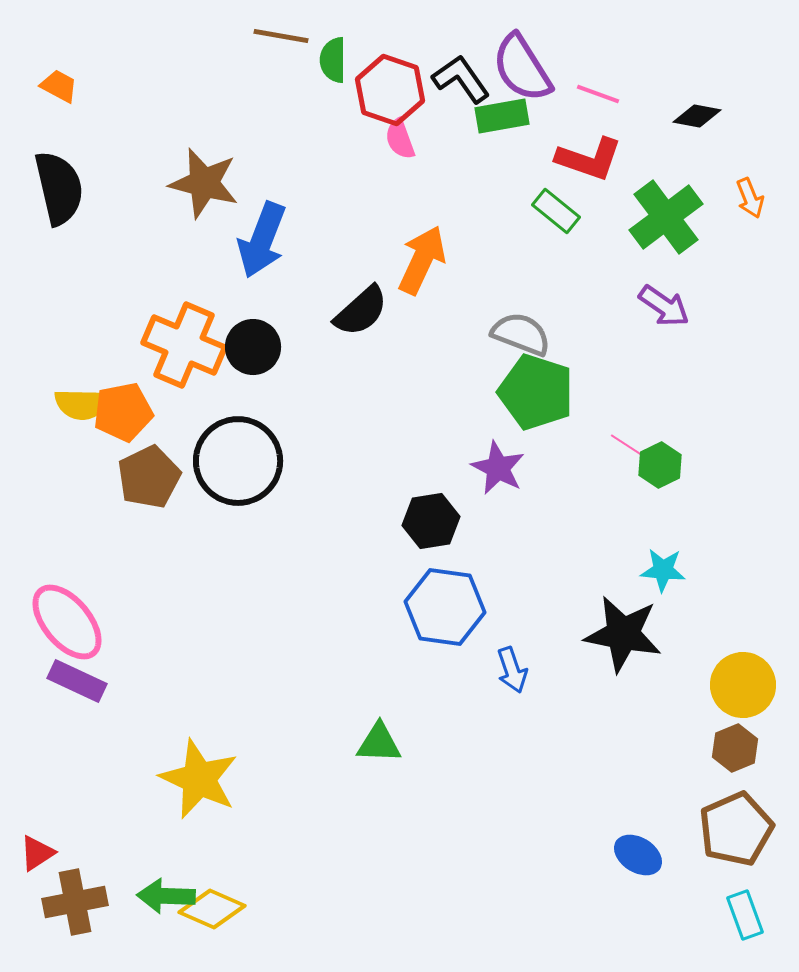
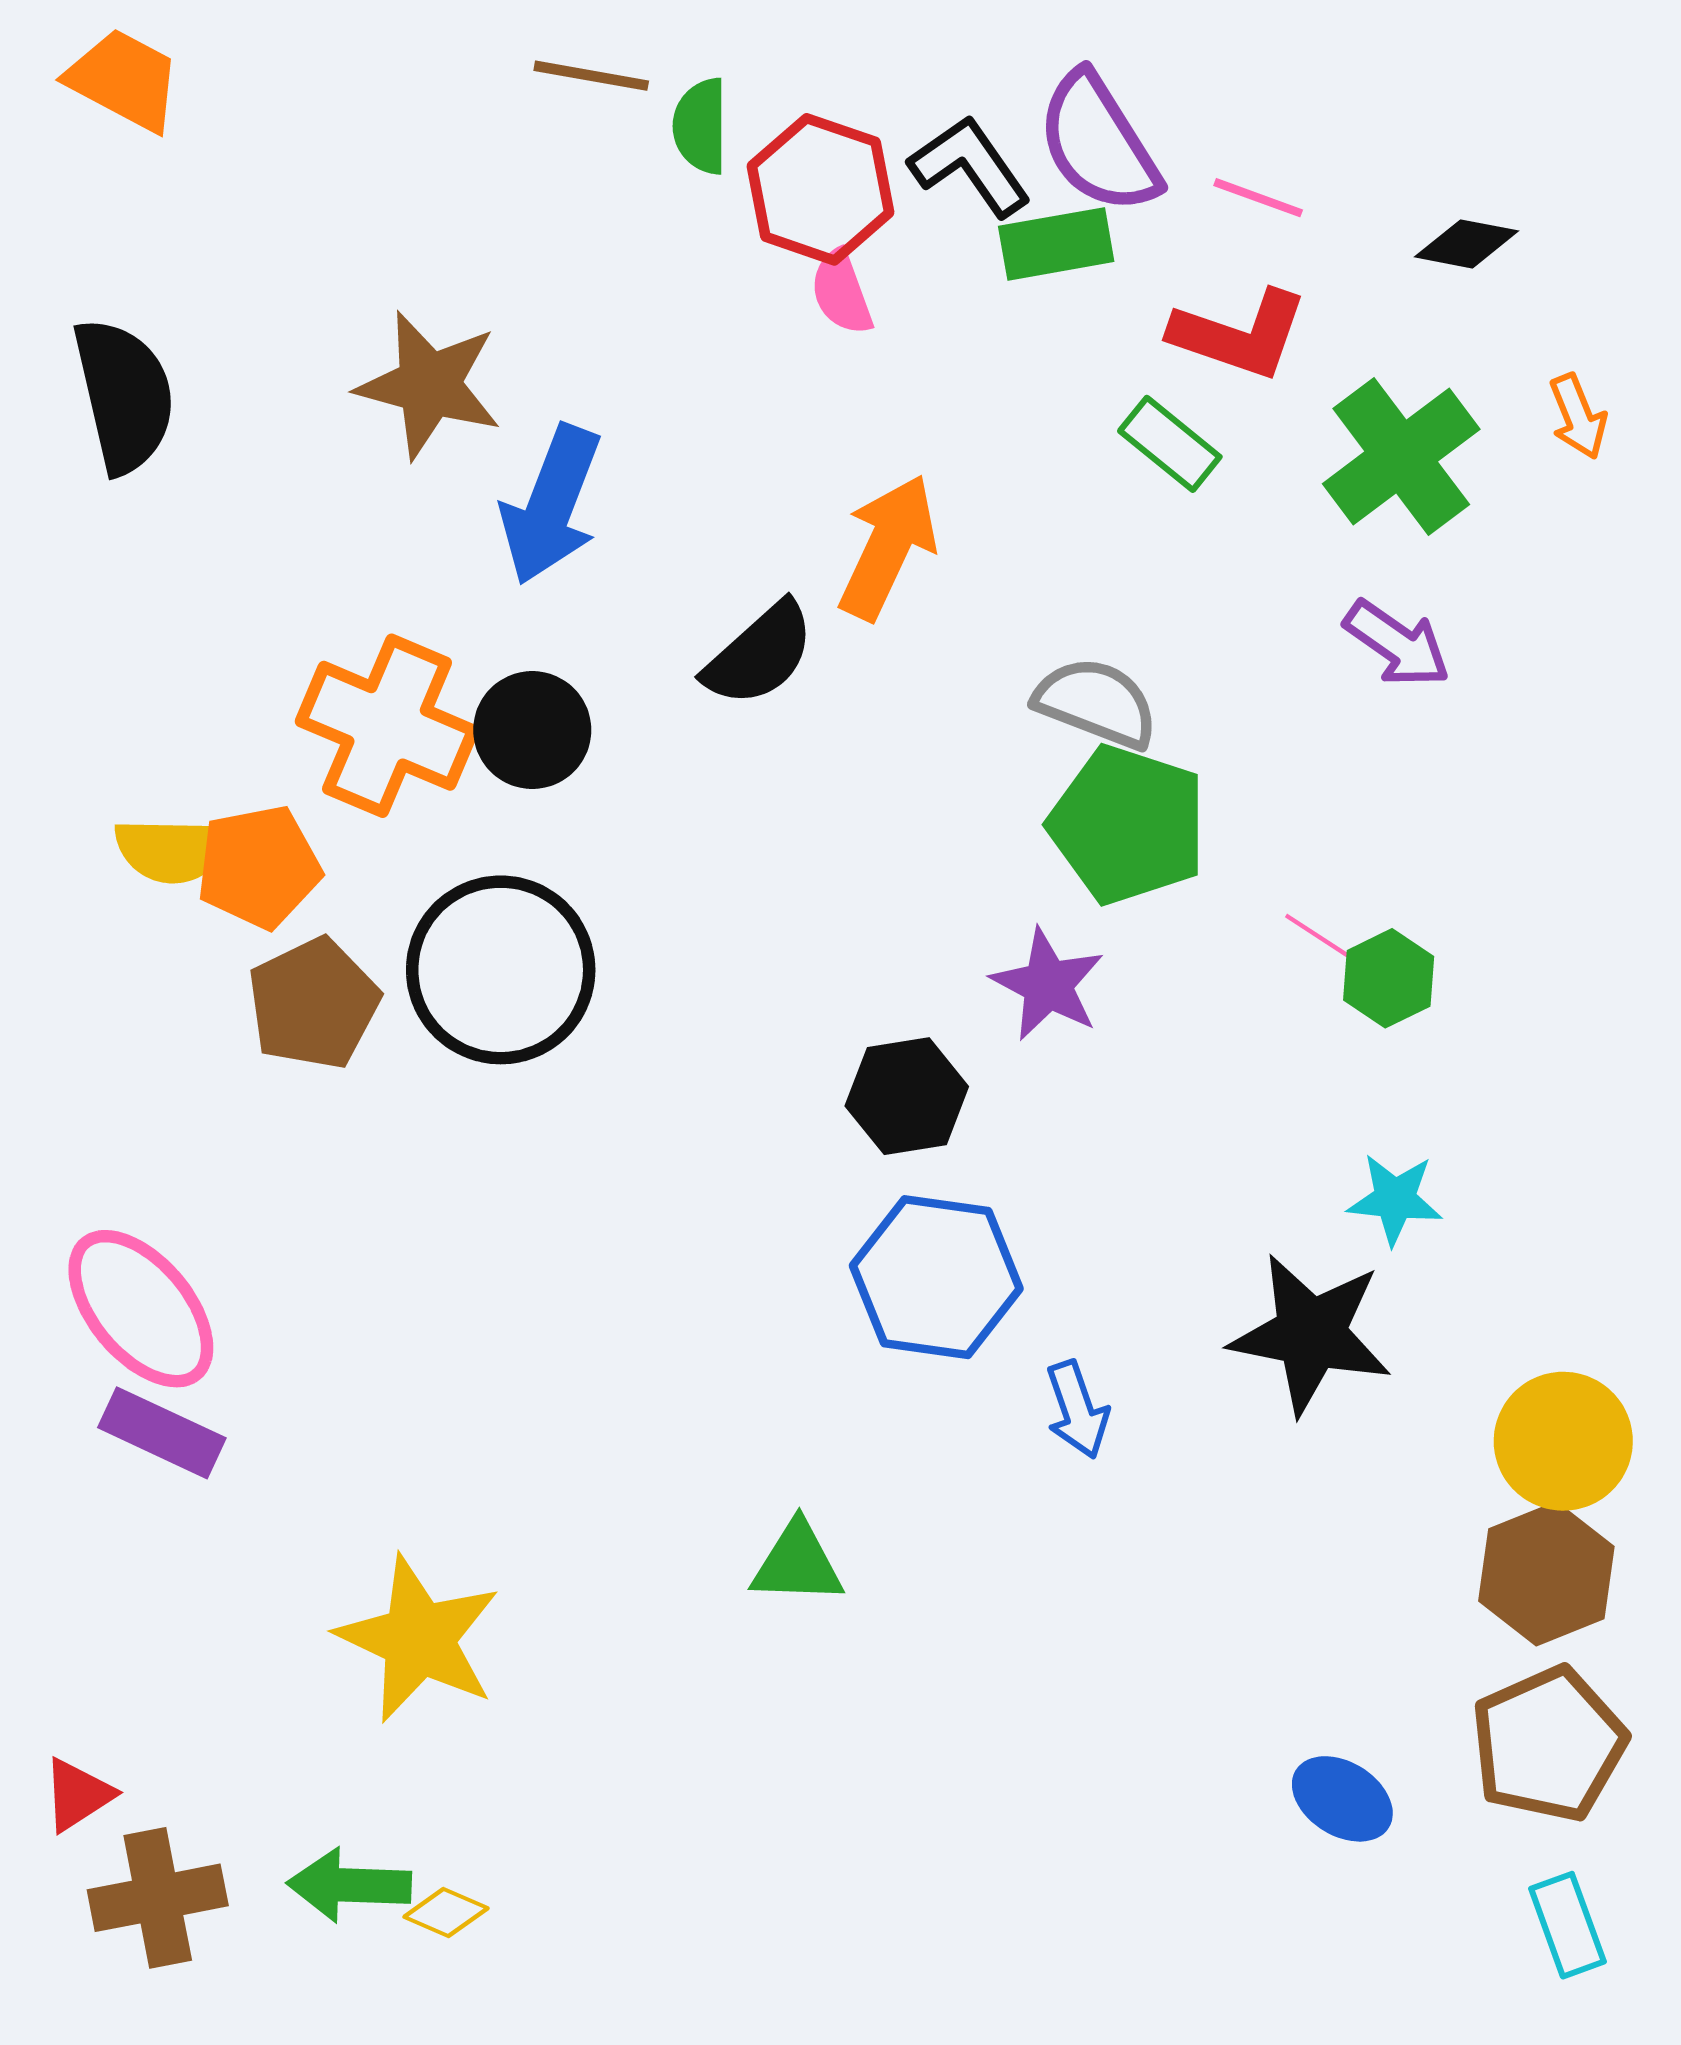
orange trapezoid: (59, 86) -> (124, 80), moved, size x1.5
brown hexagon: (735, 748) -> (1546, 1574), size x1.4
yellow diamond: (212, 909) -> (446, 1913), size x0.6

